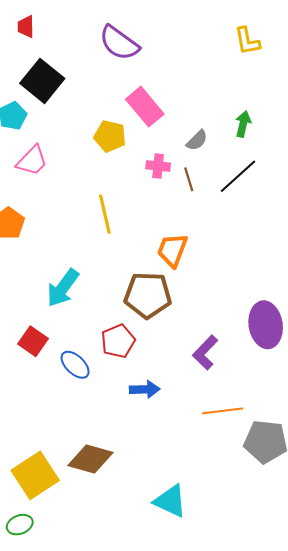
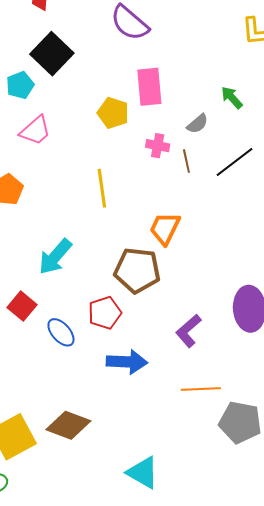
pink rectangle: (145, 107) -> (149, 87), turned 30
green arrow: (243, 124) -> (232, 98), moved, turned -60
blue arrow: (145, 389) -> (127, 362), size x1.4

